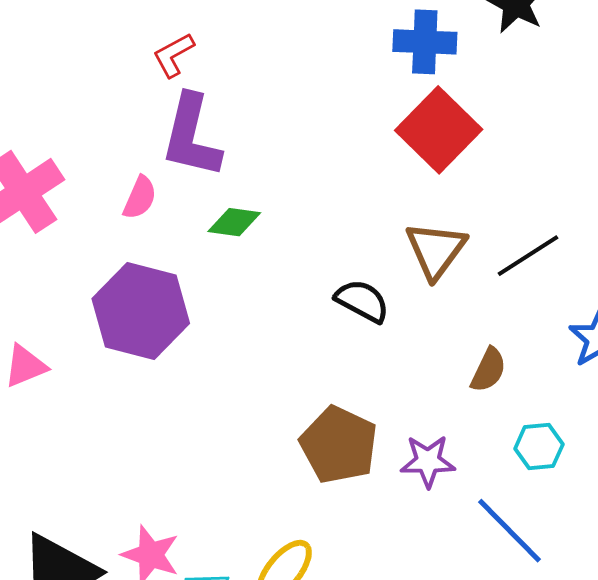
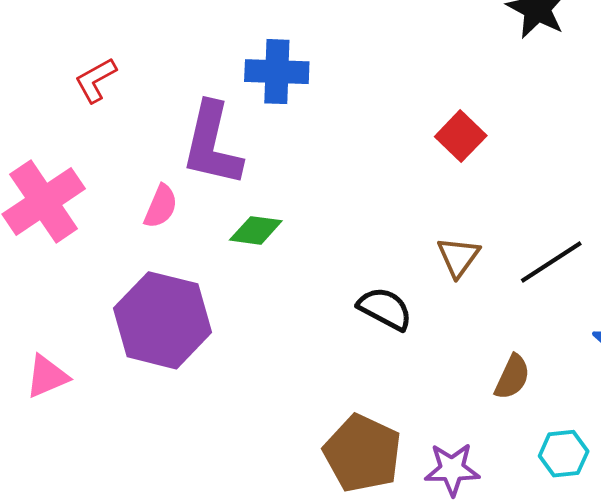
blue cross: (425, 42) -> (277, 72), moved
red L-shape: (174, 55) -> (96, 80), moved
red square: (439, 130) -> (461, 136), size x0.6
brown triangle: (436, 250) -> (458, 257), size x0.7

